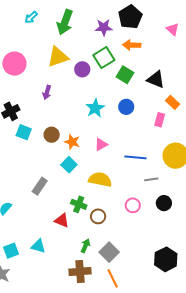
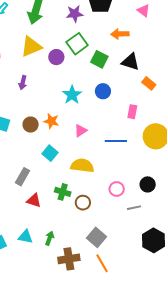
orange arrow: (132, 45) -> (120, 34), moved
pink rectangle: (160, 120) -> (132, 112), moved
orange star: (72, 142) -> (51, 121), moved
gray line: (151, 179) -> (134, 208), moved
red triangle: (62, 220) -> (34, 200), moved
green arrow: (85, 246) -> (49, 238), moved

